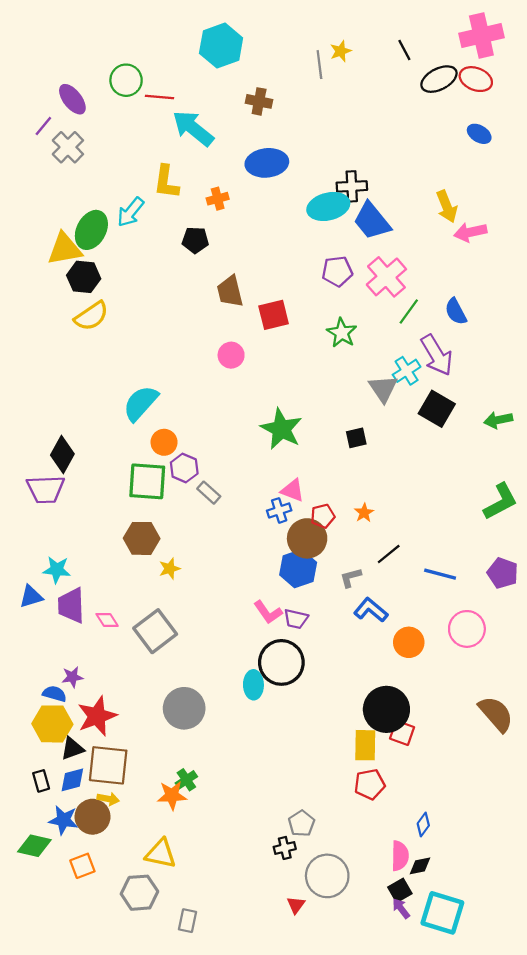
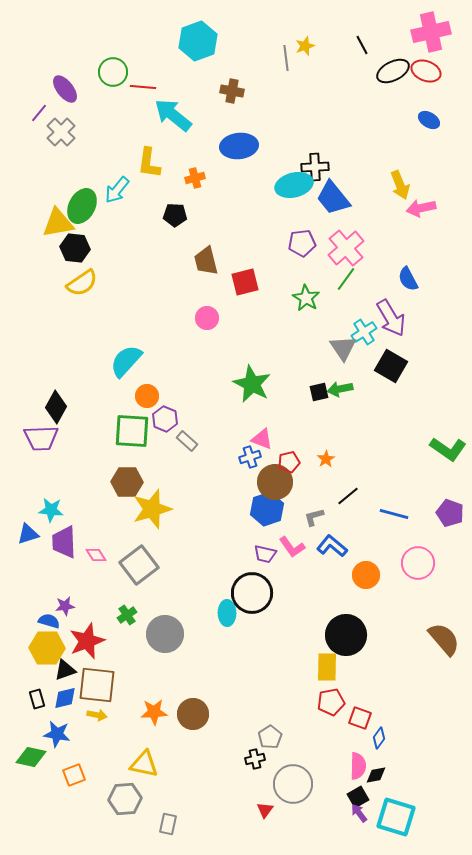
green line: (409, 312) -> (346, 279), moved
green arrow: (498, 420) -> (340, 389), moved
green L-shape: (500, 502) -> (448, 449), turned 63
yellow star: (170, 569) -> (152, 509), size x2.0
pink L-shape: (268, 612) -> (292, 547), moved
red square: (402, 733) -> (360, 718), moved
green cross: (186, 780) -> (127, 615), moved
brown circle: (93, 817) -> (193, 714), moved

